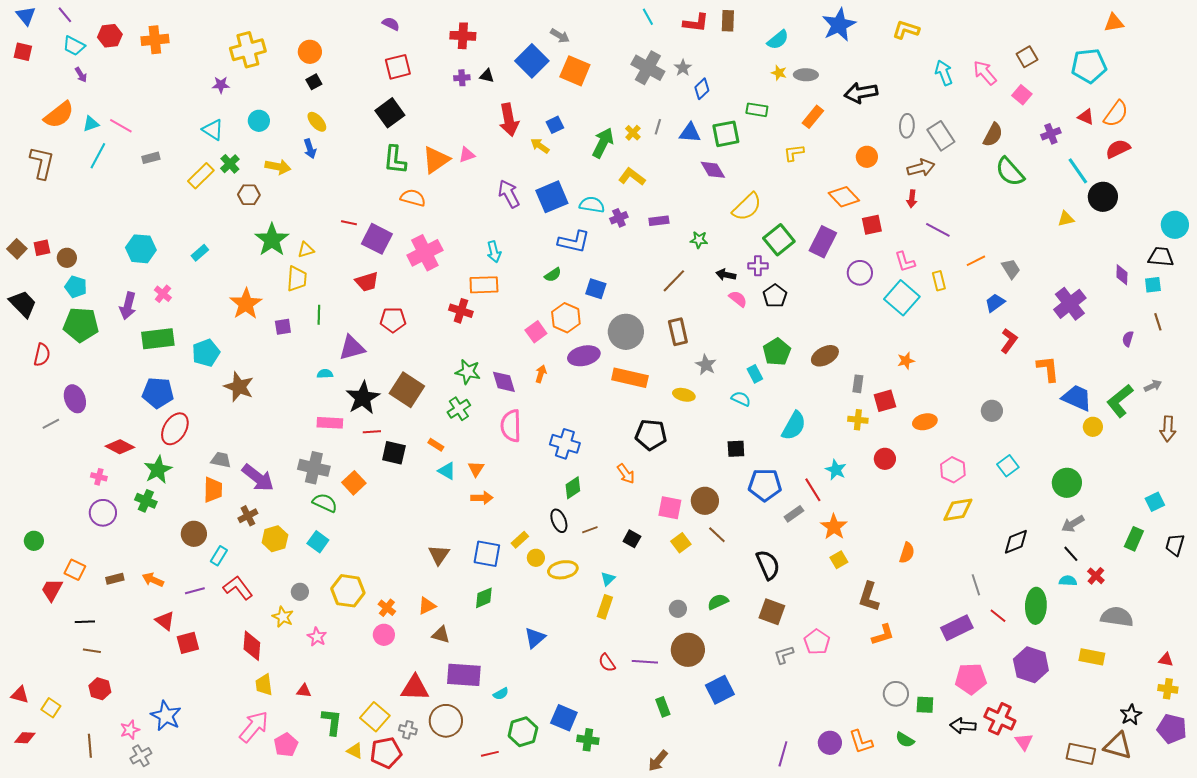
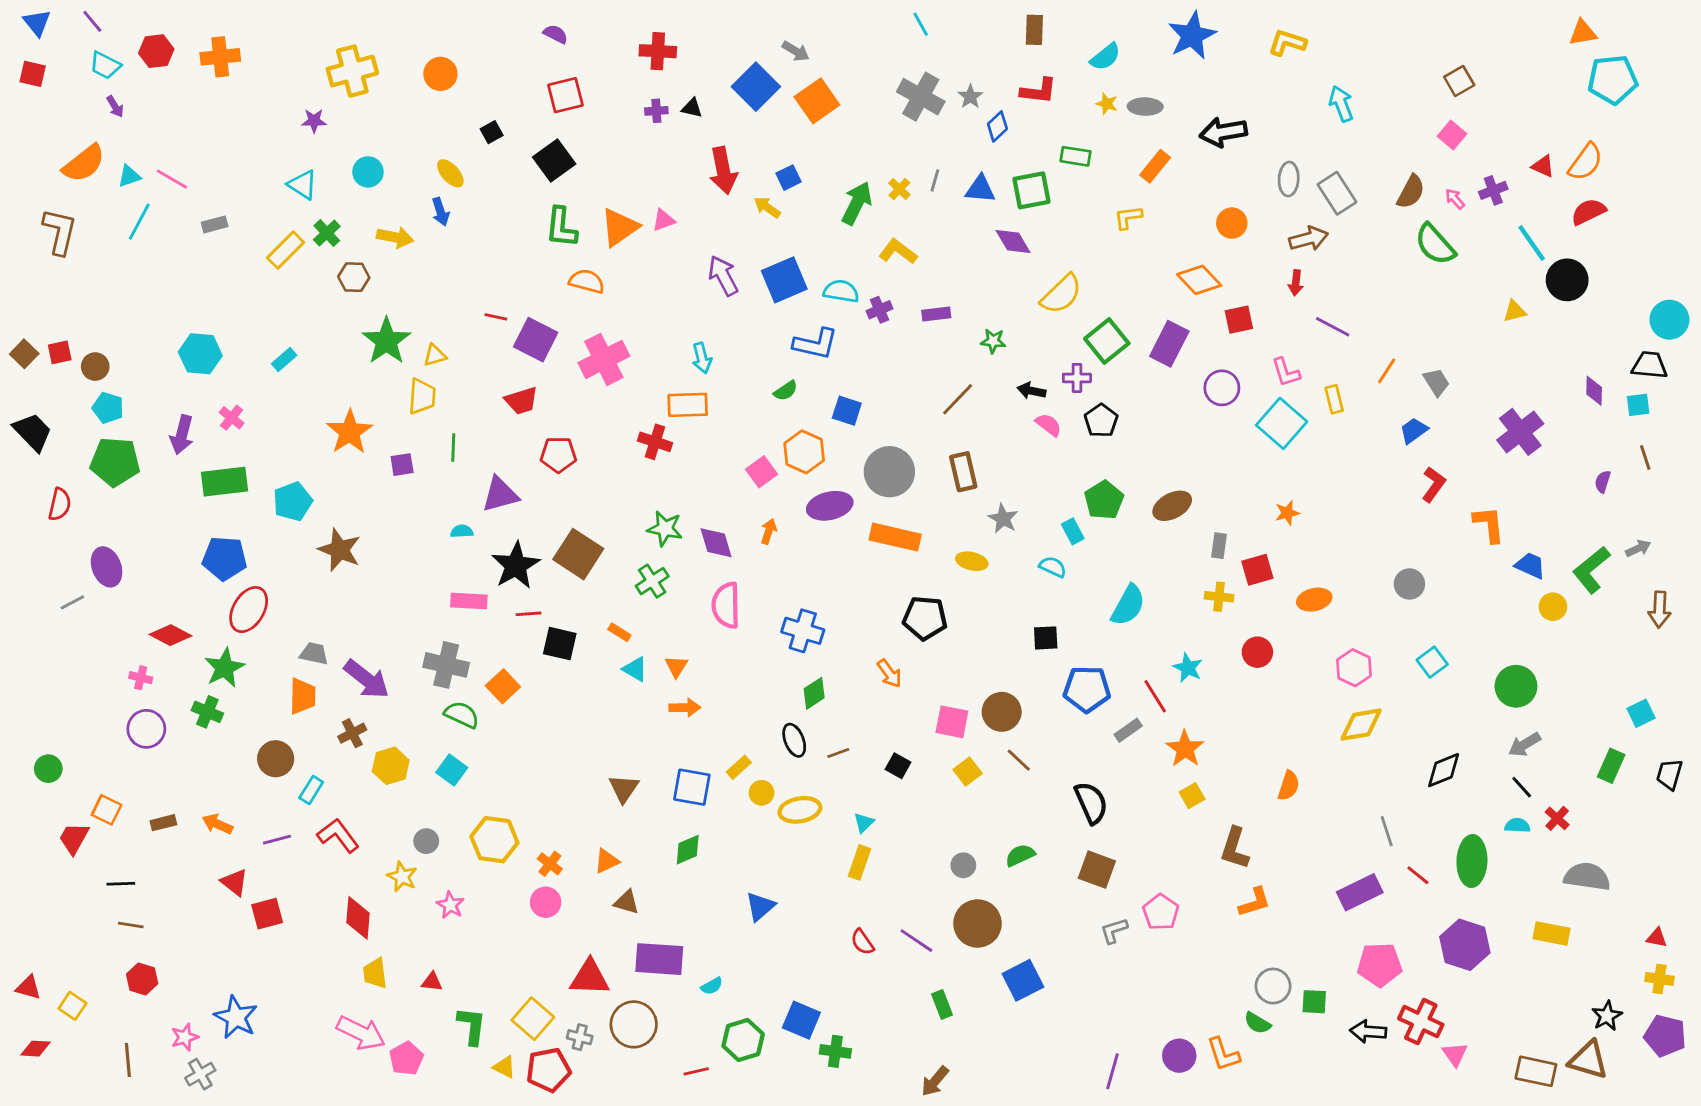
red L-shape: (696, 23) -> (1039, 91), moved
cyan pentagon: (1089, 66) -> (1613, 80), moved
orange square: (575, 71) -> (817, 101), turned 32
pink arrow: (985, 73) -> (1455, 199), moved, size x0.6
black square: (314, 82) -> (492, 132), moved
orange line: (976, 261) -> (1387, 371), turned -30
blue trapezoid: (1077, 398) -> (1530, 565), size x0.7
purple line: (645, 662) -> (916, 941), turned 30
pink arrow: (254, 727) -> (361, 1033), turned 76
green semicircle: (905, 740) -> (1257, 1023), moved

